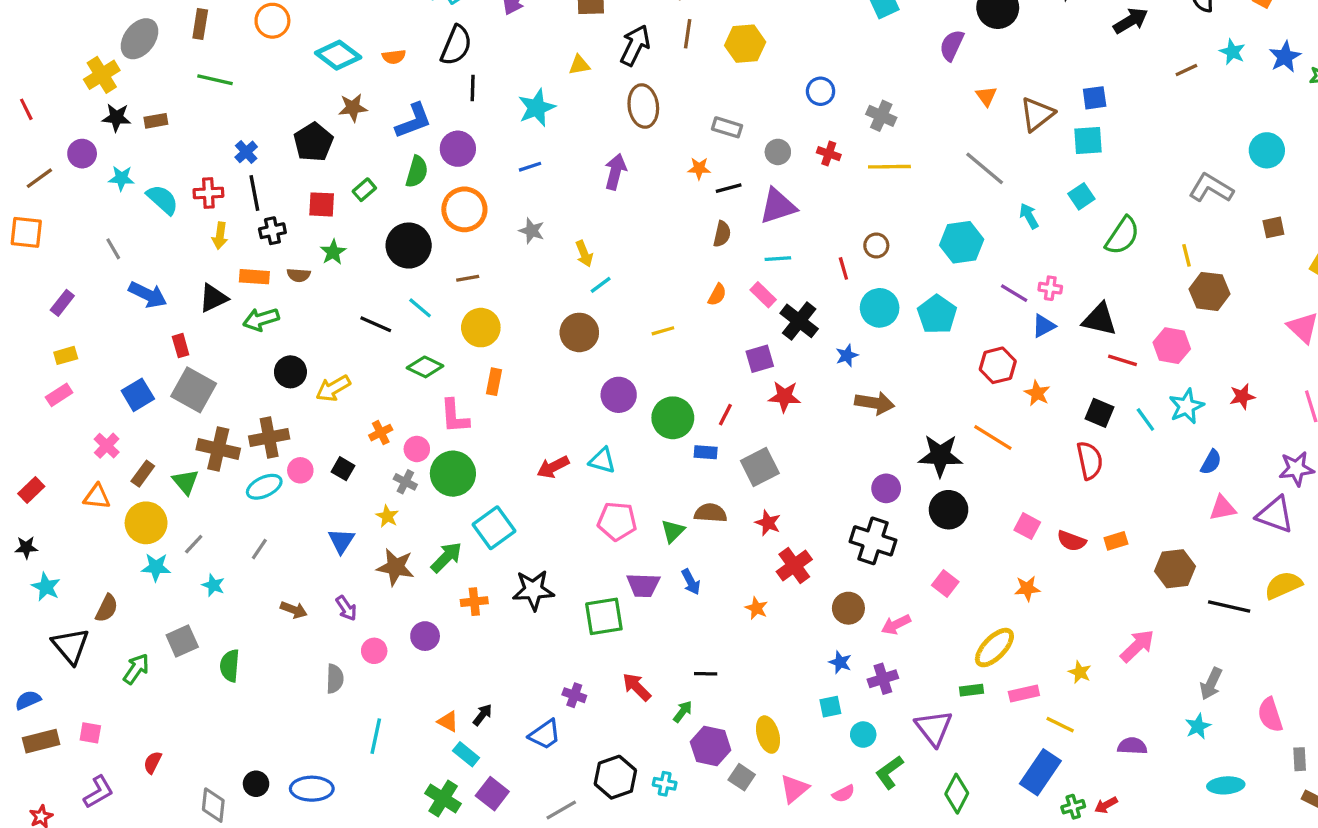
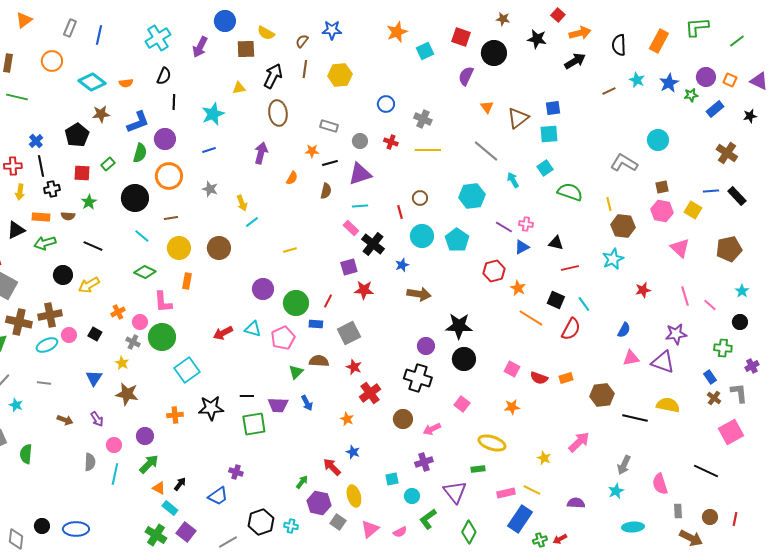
black semicircle: (456, 45) -> (164, 76), size x0.7
green semicircle: (1122, 236) -> (570, 192), turned -105
orange semicircle: (717, 295) -> (292, 178), moved
black triangle: (1099, 319) -> (556, 243), size x0.7
black line: (376, 324) -> (93, 246), moved
brown circle: (579, 332) -> (219, 248), moved
pink hexagon: (1172, 346) -> (662, 211), moved
red line: (1122, 360) -> (570, 268), turned -30
cyan star: (1186, 406) -> (613, 259), moved
orange line: (993, 437) -> (531, 318), moved
red semicircle: (1090, 460) -> (571, 329), moved, turned 40
pink pentagon: (617, 521) -> (283, 338), moved, turned -30
gray line: (259, 549) -> (44, 383), turned 64
green arrow: (446, 557) -> (149, 464), moved
yellow semicircle: (1283, 585) -> (668, 405), turned 35
yellow ellipse: (994, 648) -> (492, 443), turned 64
blue star: (840, 662) -> (353, 452), moved
black line: (706, 674) -> (247, 396), moved
red arrow: (637, 687) -> (332, 467), moved
pink rectangle: (1024, 693) -> (506, 493), moved
cyan line: (376, 736) -> (115, 474), moved

